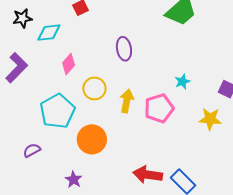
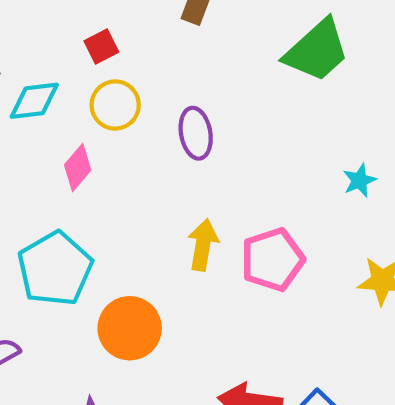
cyan star: (182, 82) -> (360, 180), moved
yellow circle: (94, 88) -> (115, 105), moved

